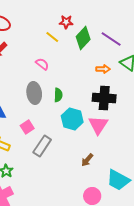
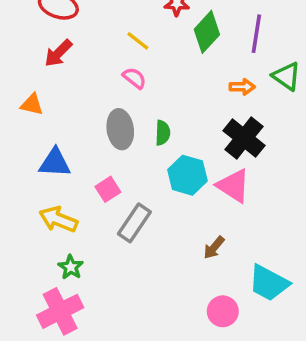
yellow line: (52, 37) -> (138, 41), moved
purple line: (111, 39) -> (256, 34), turned 65
black cross: (104, 98) -> (244, 138), turned 35
pink triangle: (98, 125) -> (233, 186), turned -30

